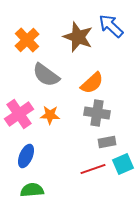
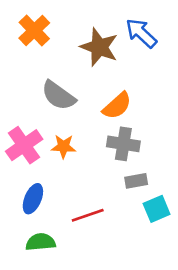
orange cross: (27, 40) -> (34, 31), moved
red line: (93, 169) -> (88, 215), moved

